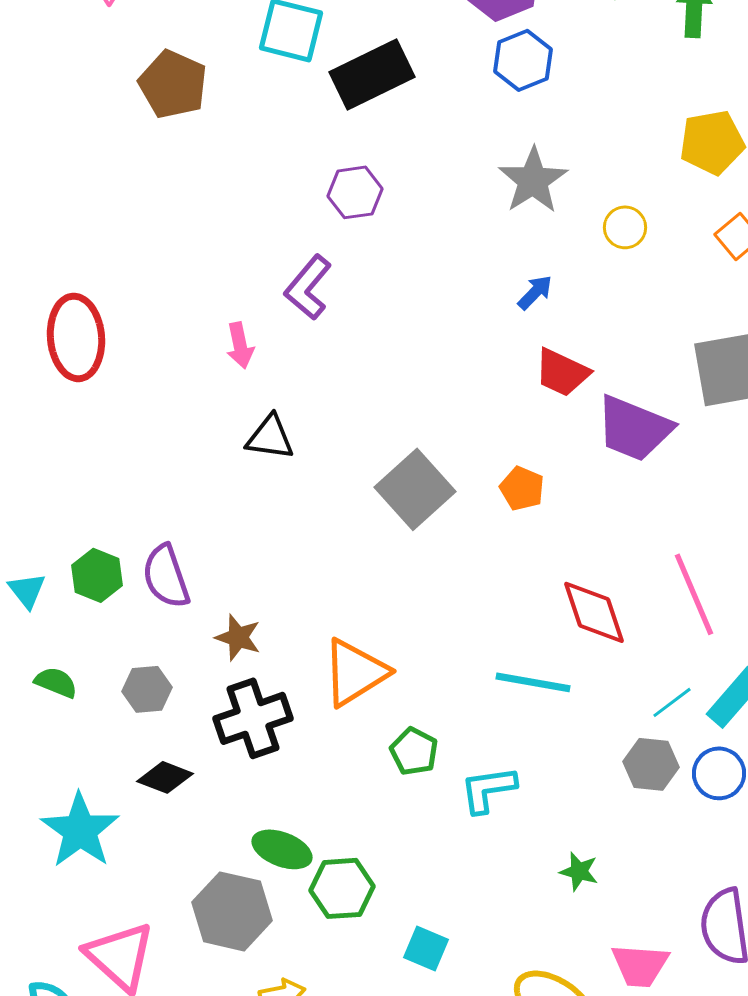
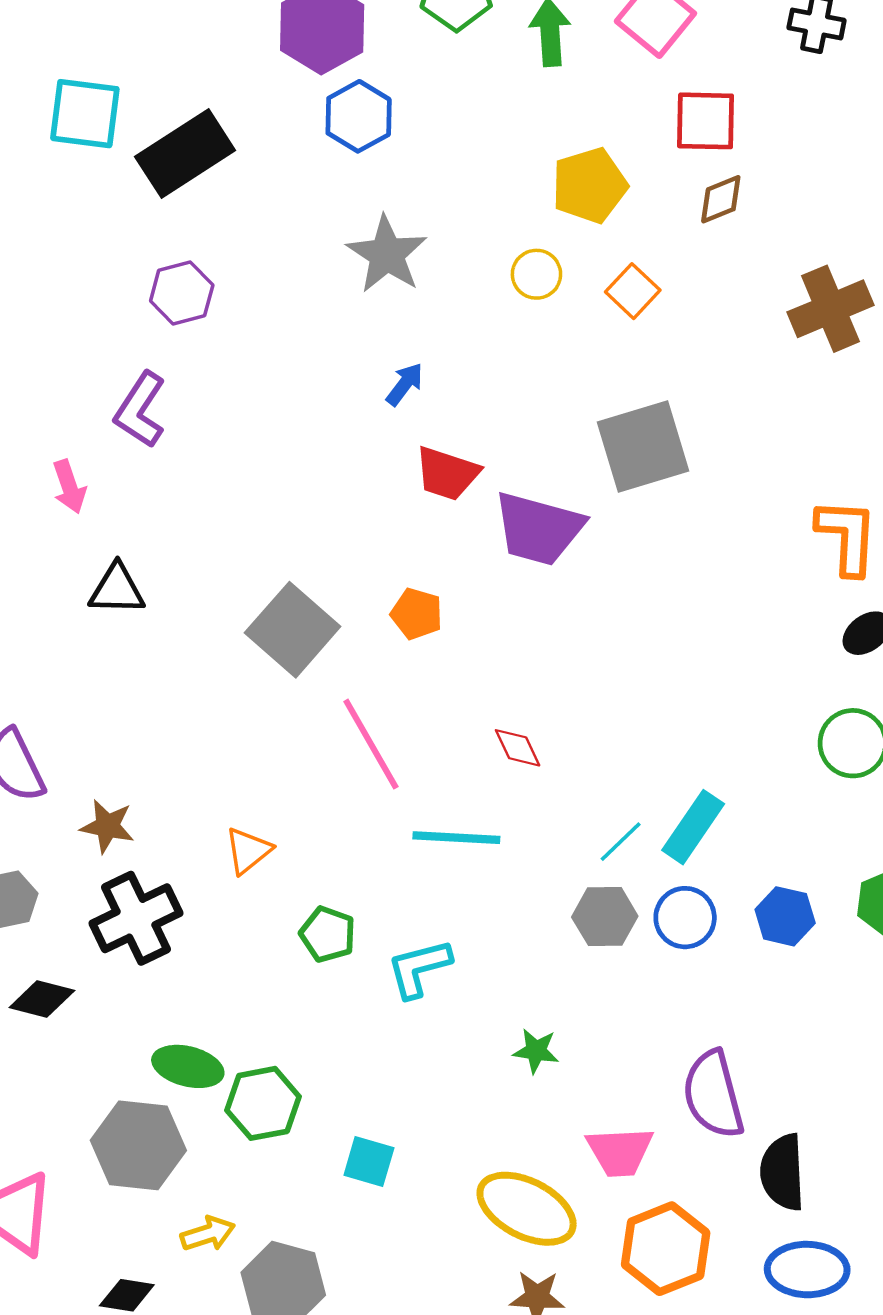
yellow circle: (625, 227) -> (536, 274), moved
pink line: (694, 594) -> (371, 744), moved
red diamond: (594, 612) -> (518, 748), size x0.6
orange triangle: (355, 672) -> (248, 851), size x0.6

